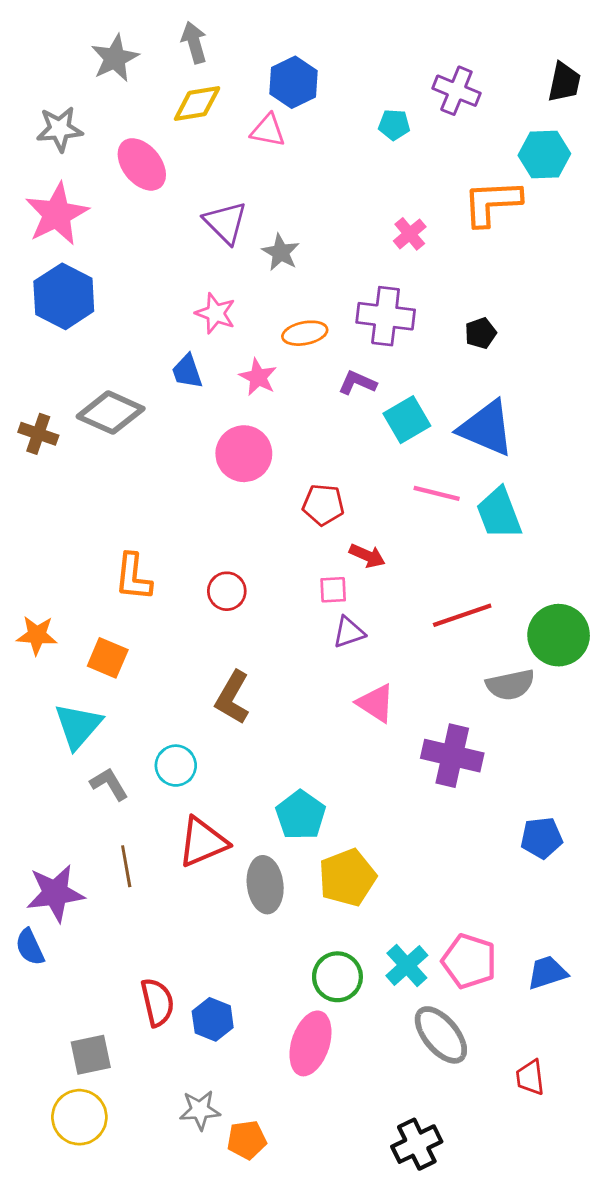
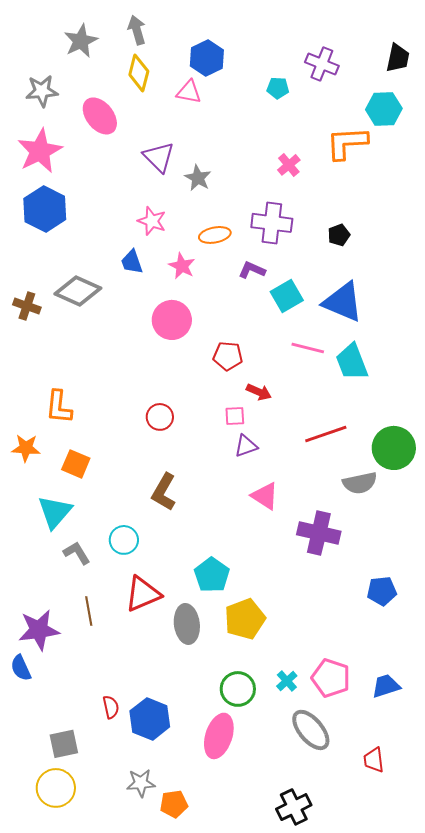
yellow diamond: (197, 103) -> (139, 73), turned -66
orange L-shape: (133, 577) -> (59, 407), moved
cyan cross: (407, 965) -> (287, 681), size x0.7
red semicircle: (157, 1002) -> (111, 707), size x0.7
blue hexagon: (213, 1019) -> (150, 719), size x1.4

